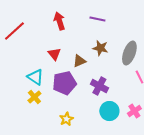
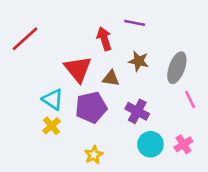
red arrow: (59, 21) -> (104, 39), moved
red triangle: (54, 54) -> (78, 69), size x1.6
brown triangle: (79, 61) -> (111, 78), turned 32

